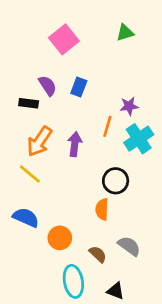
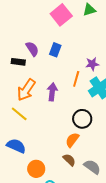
pink square: (64, 39) -> (61, 15), moved
orange semicircle: (102, 209) -> (72, 140), turned 35
orange circle: (60, 238) -> (36, 169), moved
brown semicircle: (98, 254) -> (69, 160), moved

